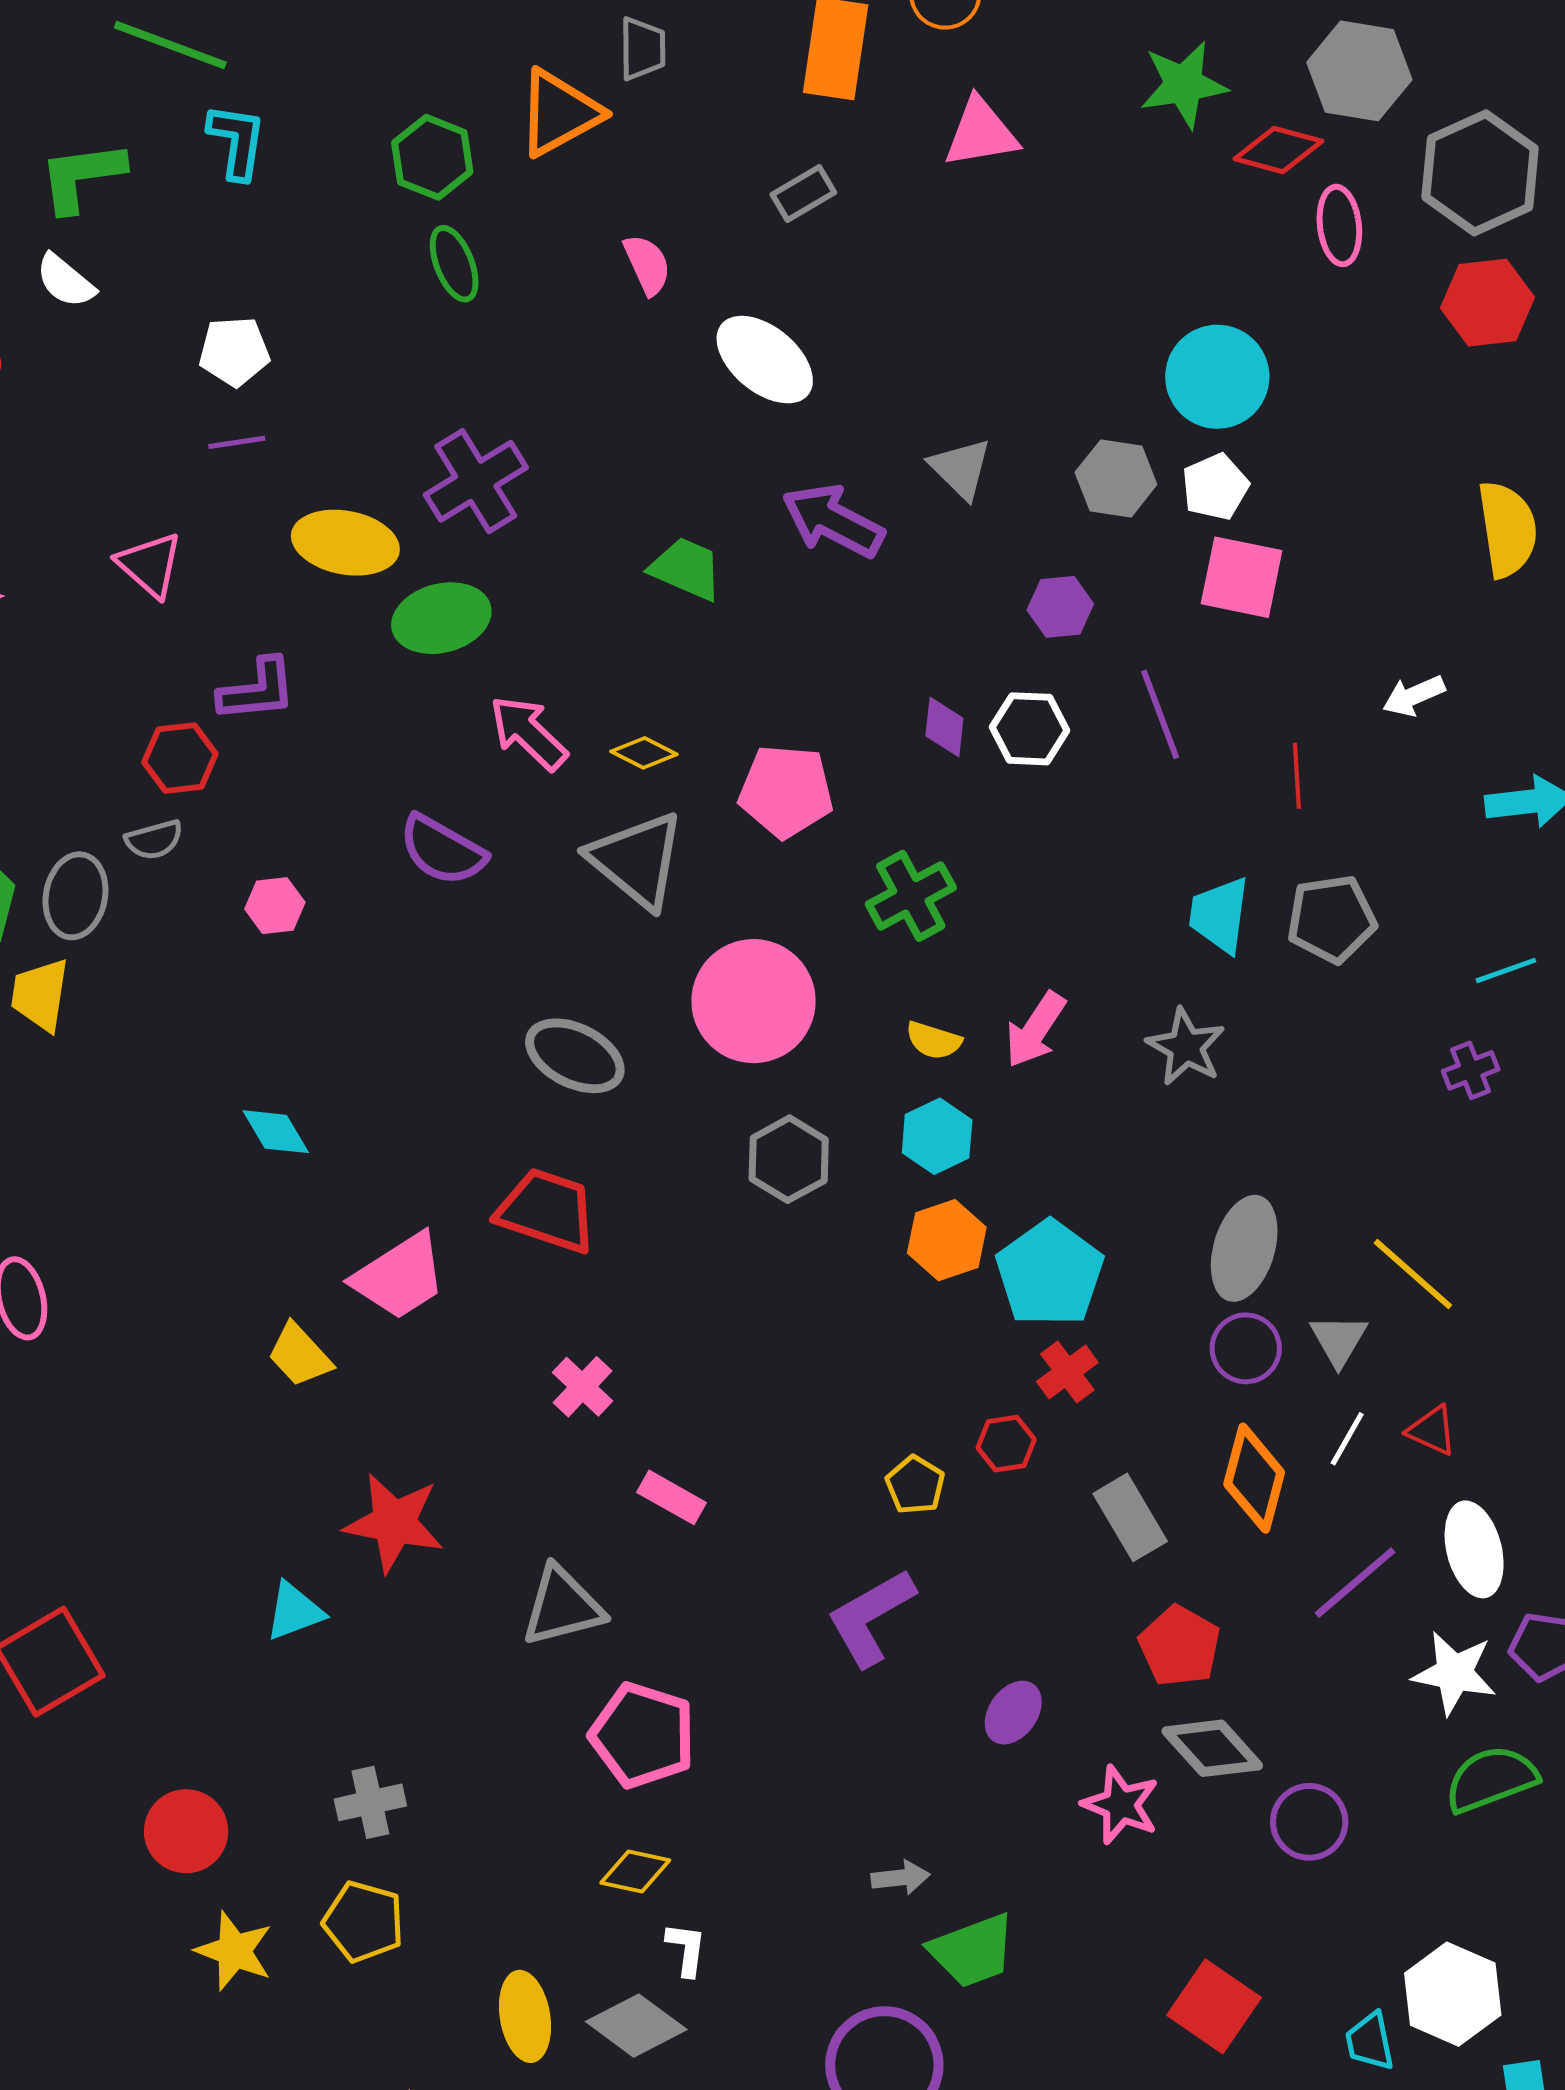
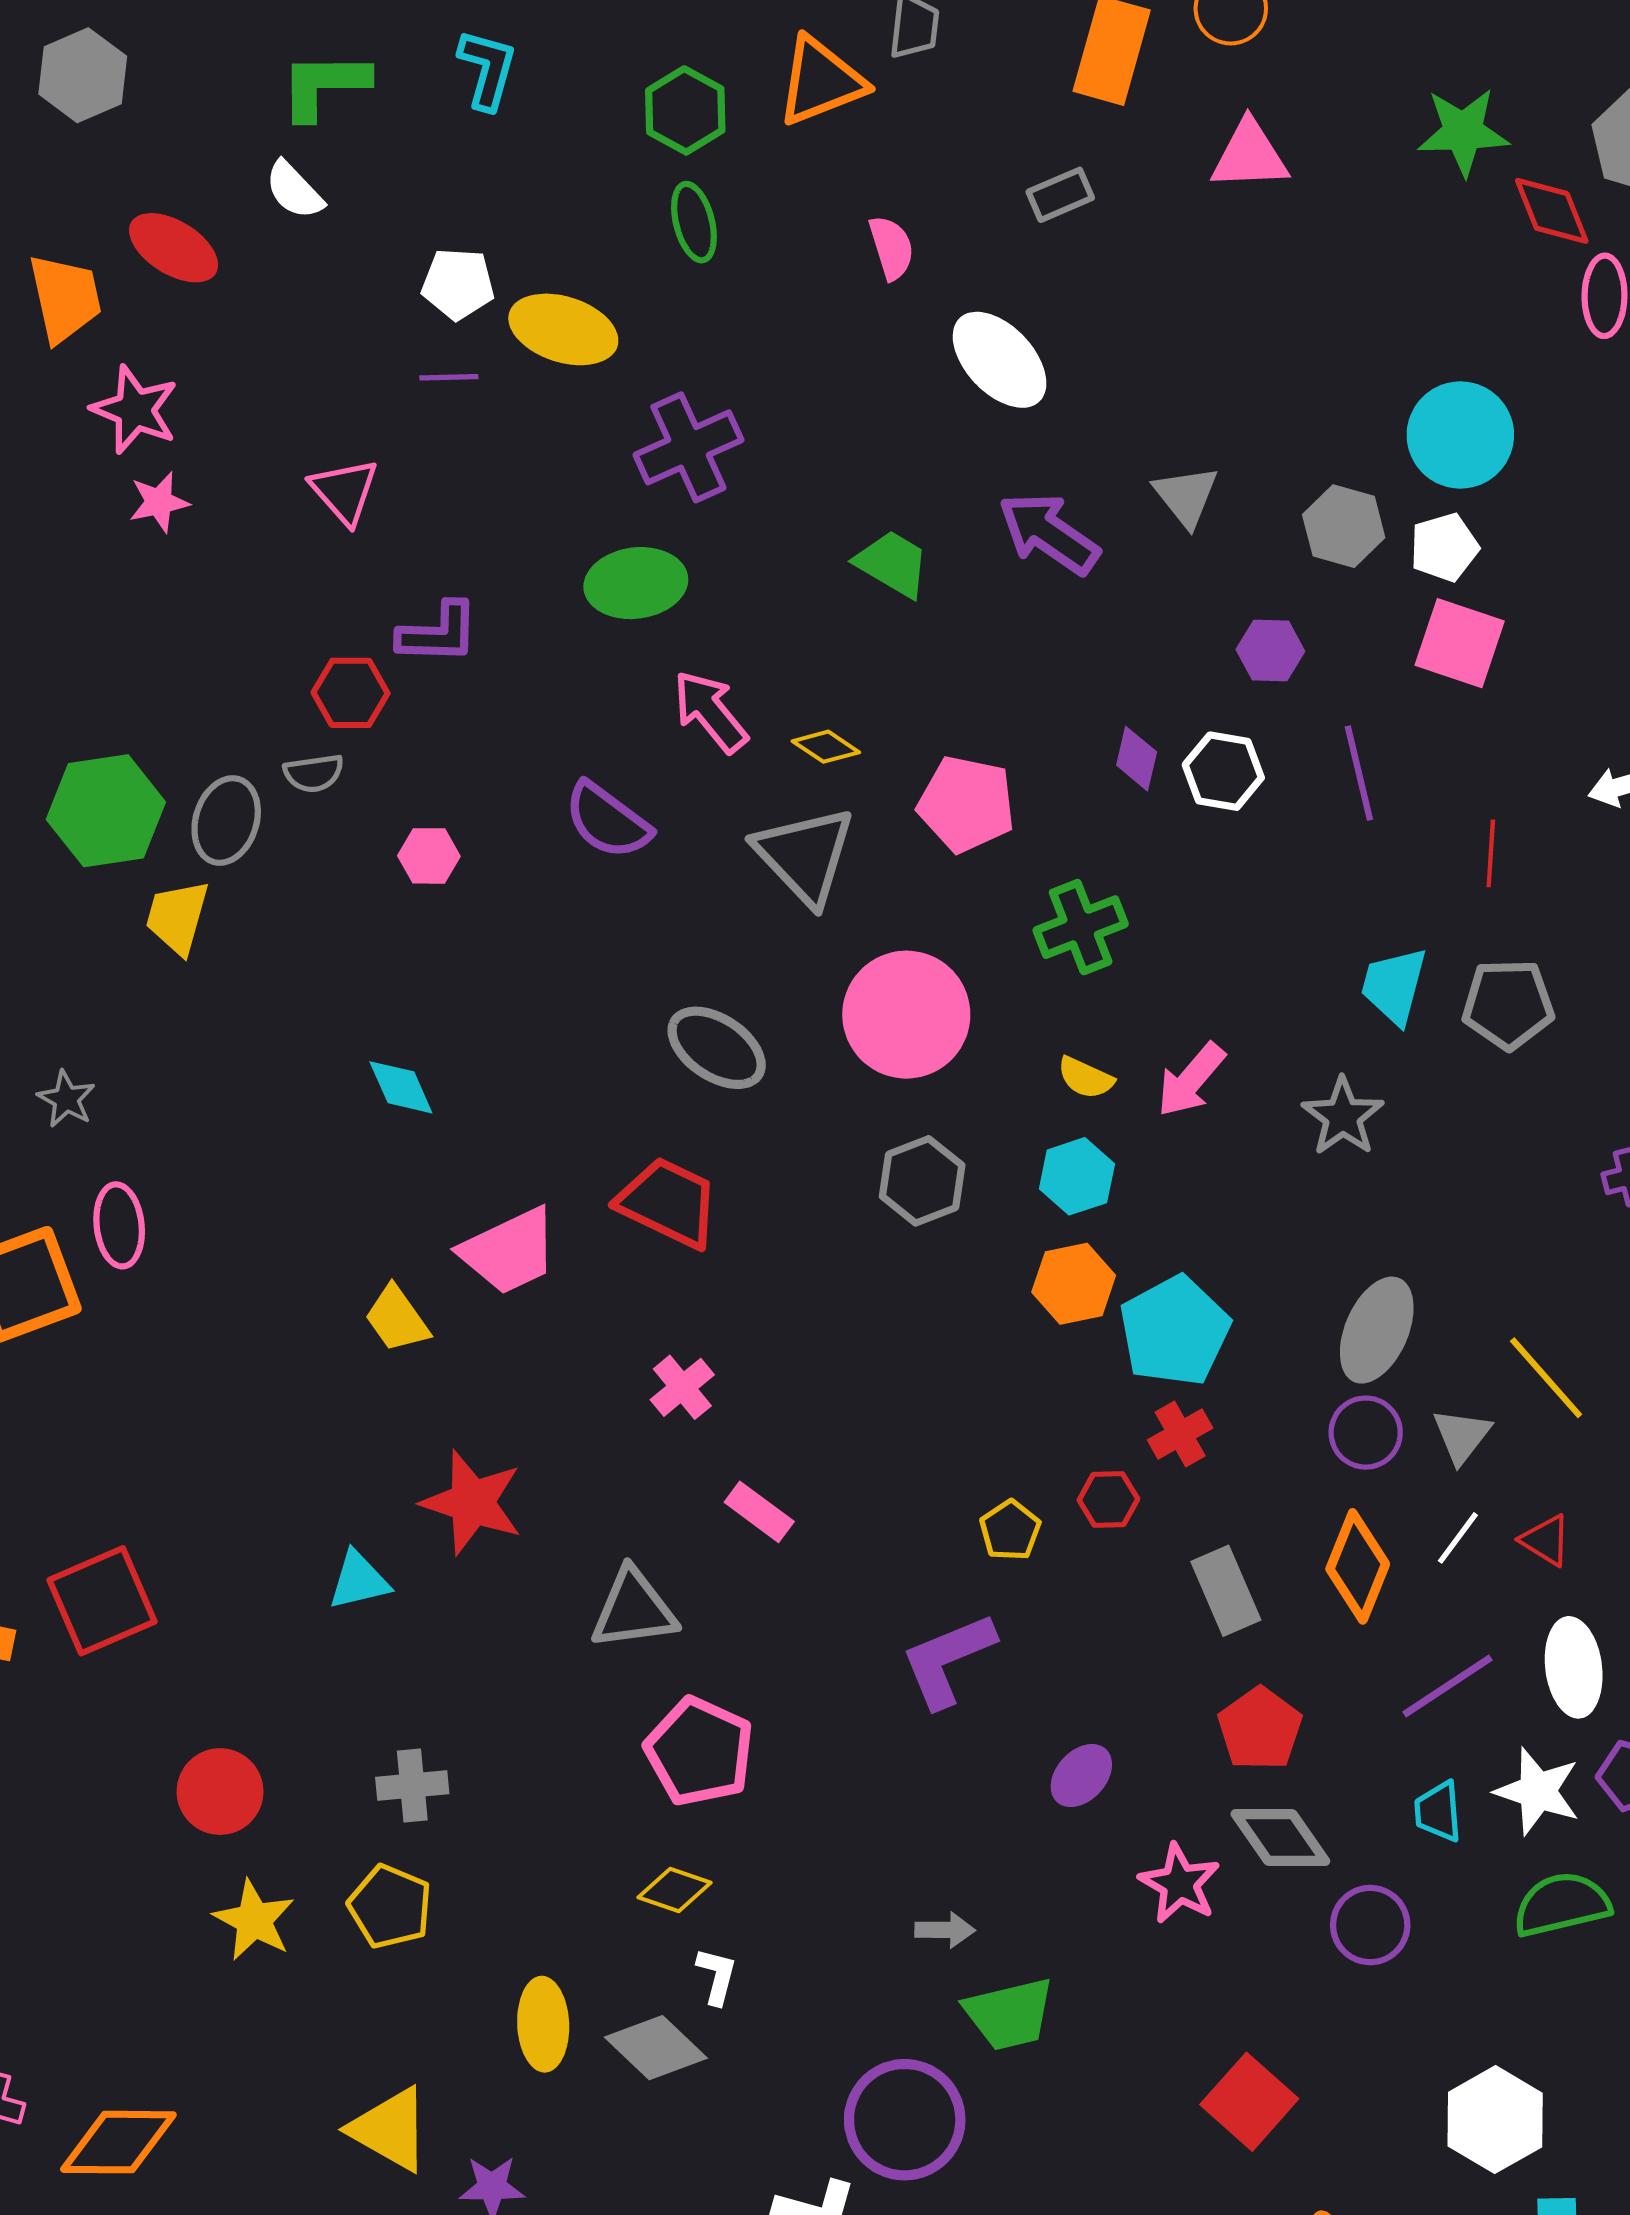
red diamond: (1278, 150) -> (1552, 211), turned 46
yellow ellipse: (345, 543) -> (563, 329), moved
cyan trapezoid: (1370, 2041) -> (1438, 1812), moved

